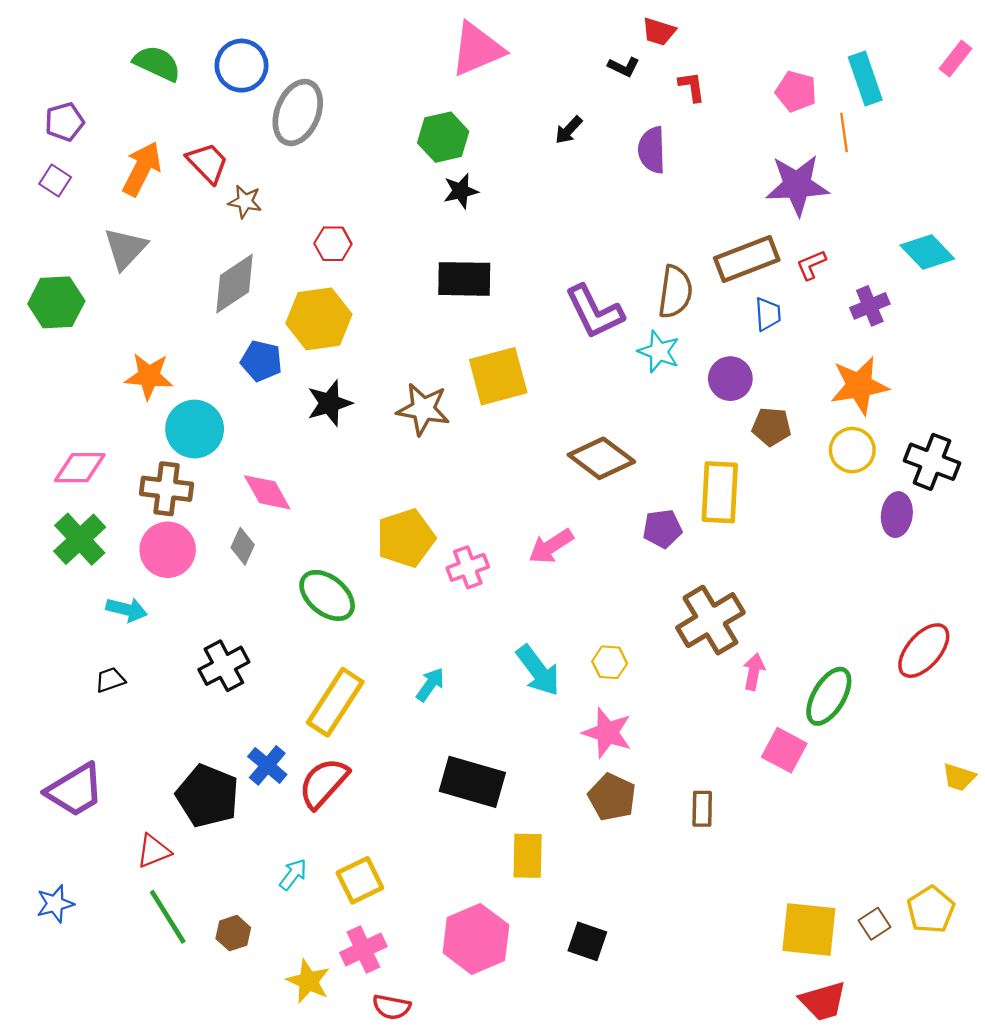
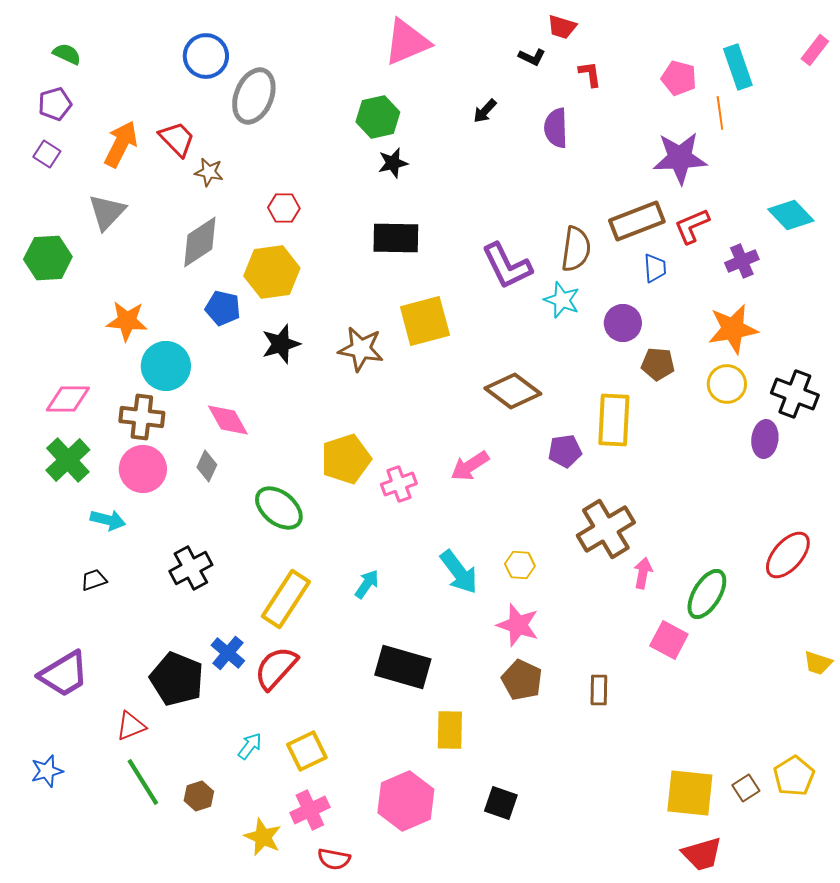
green semicircle: (157, 63) -> (67, 54), moved, size x0.7
red L-shape: (811, 265) -> (692, 226), size x1.4

